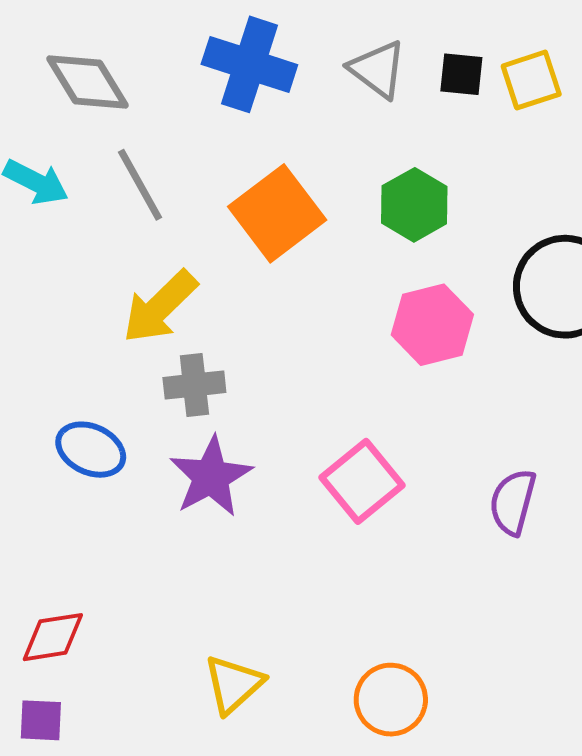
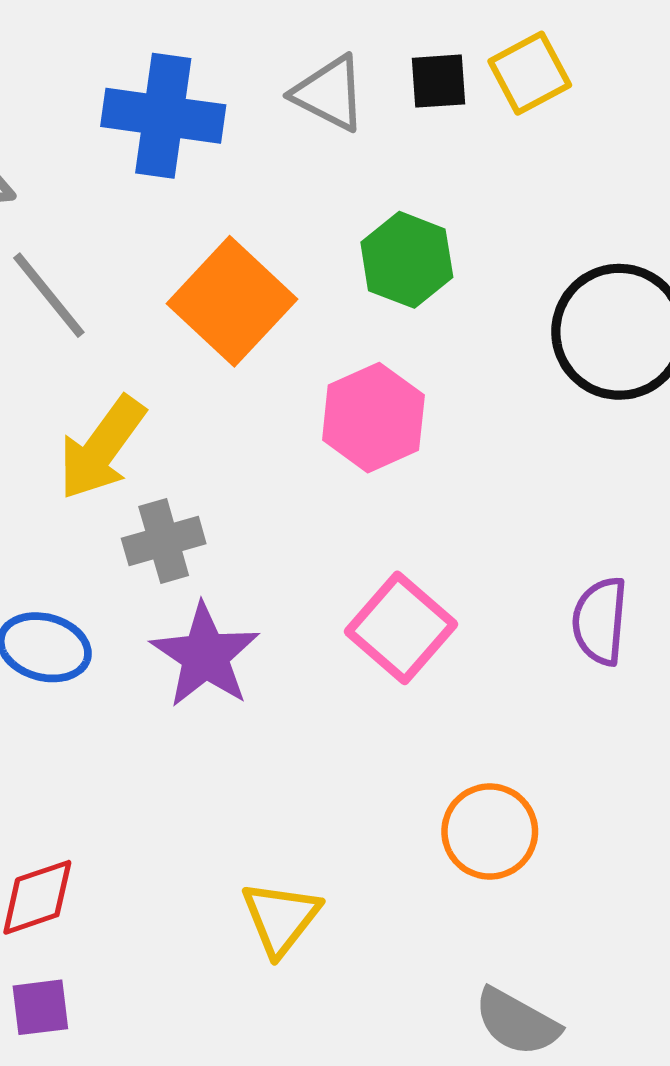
pink hexagon: (432, 325) -> (373, 418), moved
orange circle: (391, 700) -> (490, 831), moved

